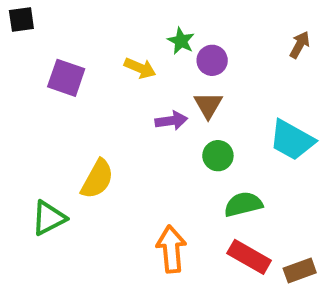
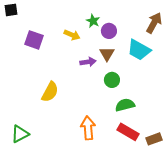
brown arrow: (300, 45) -> (154, 23), size x1.5
cyan trapezoid: (292, 140) -> (139, 50), moved
green triangle: (49, 218) -> (20, 134), moved

